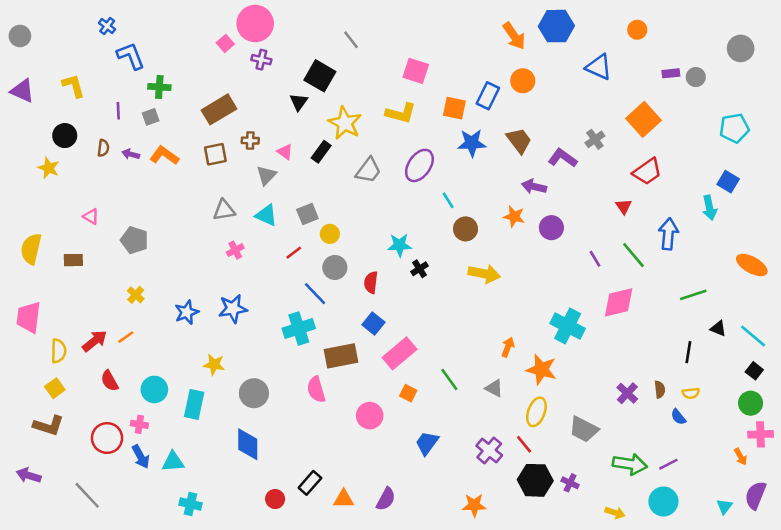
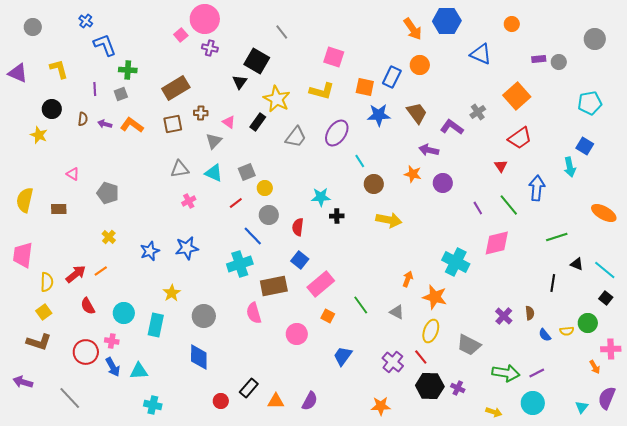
gray circle: (20, 36) -> (33, 27), moved
black cross: (419, 269) -> (337, 216), turned 32
yellow star: (214, 365) -> (172, 293), turned 30
yellow semicircle: (691, 393) -> (567, 331), moved
green circle: (751, 403) -> (588, 323), moved

